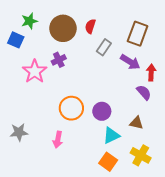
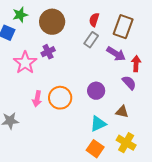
red semicircle: (90, 26) -> (94, 20), moved
purple circle: (102, 111) -> (96, 91), moved
pink arrow: (58, 140) -> (37, 99), moved

